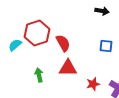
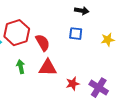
blue square: (106, 46) -> (76, 34), moved
green arrow: (39, 75) -> (21, 67), moved

